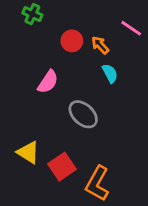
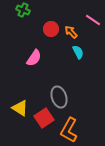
gray ellipse: (83, 114) -> (59, 97), moved, turned 30

